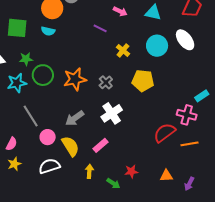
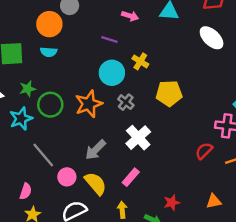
cyan circle: (157, 46) -> (112, 73), moved
red semicircle: (165, 133) -> (204, 151), size x0.7

